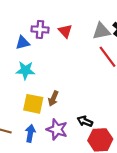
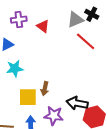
purple cross: (40, 29) -> (19, 20), moved
black arrow: (85, 121) -> (77, 103), size x1.5

